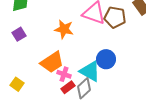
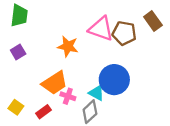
blue circle: (106, 59) -> (114, 80), size x1.4
cyan triangle: (90, 71) -> (97, 93), size x0.7
red rectangle: (68, 87) -> (44, 112), moved

